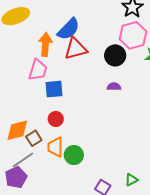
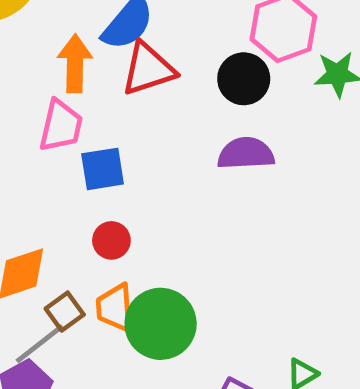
purple semicircle: (114, 87) -> (246, 154), size x1.6
brown square: (34, 138) -> (65, 312), moved
green circle: (74, 155) -> (161, 324), size x1.5

